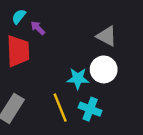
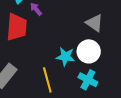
cyan cross: (90, 109) -> (88, 80), moved

